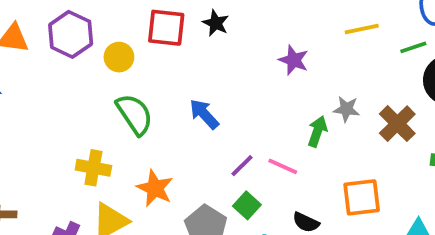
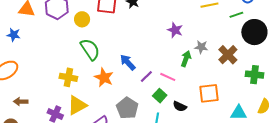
purple star: (294, 60) -> (175, 30), moved
blue arrow: (204, 114) -> (128, 62), moved
orange star: (155, 188) -> (104, 77), moved
green square: (247, 205) -> (160, 96), moved

